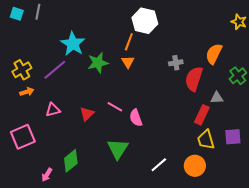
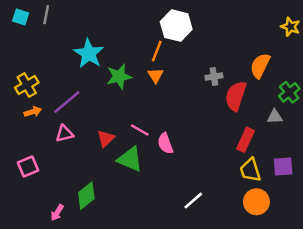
purple line: (55, 70) -> (67, 102), moved
gray triangle: (217, 98) -> (275, 117), moved
pink square: (23, 137) -> (28, 166), size x0.7
green triangle: (118, 149) -> (130, 159), moved, turned -40
orange circle: (195, 166) -> (256, 202), moved

